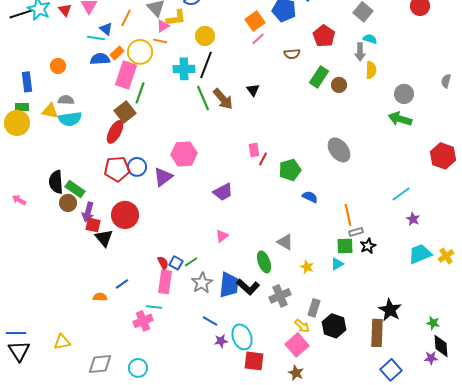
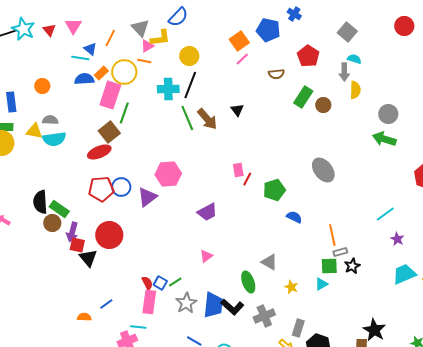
red ellipse: (115, 132) -> (99, 152), turned 40

